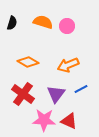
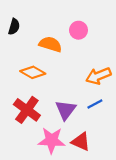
orange semicircle: (43, 22) -> (50, 44), moved
orange arrow: (68, 65) -> (98, 76), moved

